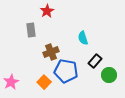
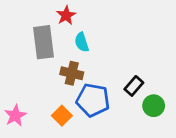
gray rectangle: (31, 30) -> (44, 42), size x1.6
cyan semicircle: (83, 38) -> (82, 42), moved
brown cross: (51, 52) -> (72, 73), turned 35

